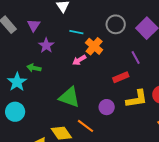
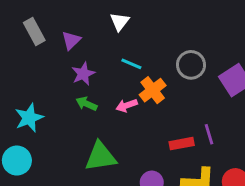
purple line: (136, 57) -> (209, 134), moved
green arrow: (34, 68) -> (86, 104), moved
green triangle: (69, 97) -> (101, 157), turned -40

